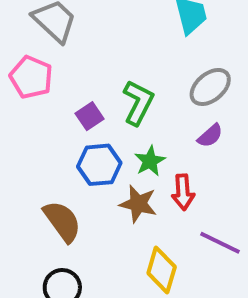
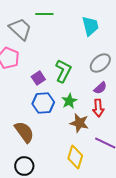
red arrow: (183, 192) -> (98, 108), moved
brown star: (138, 204) -> (79, 123), moved

